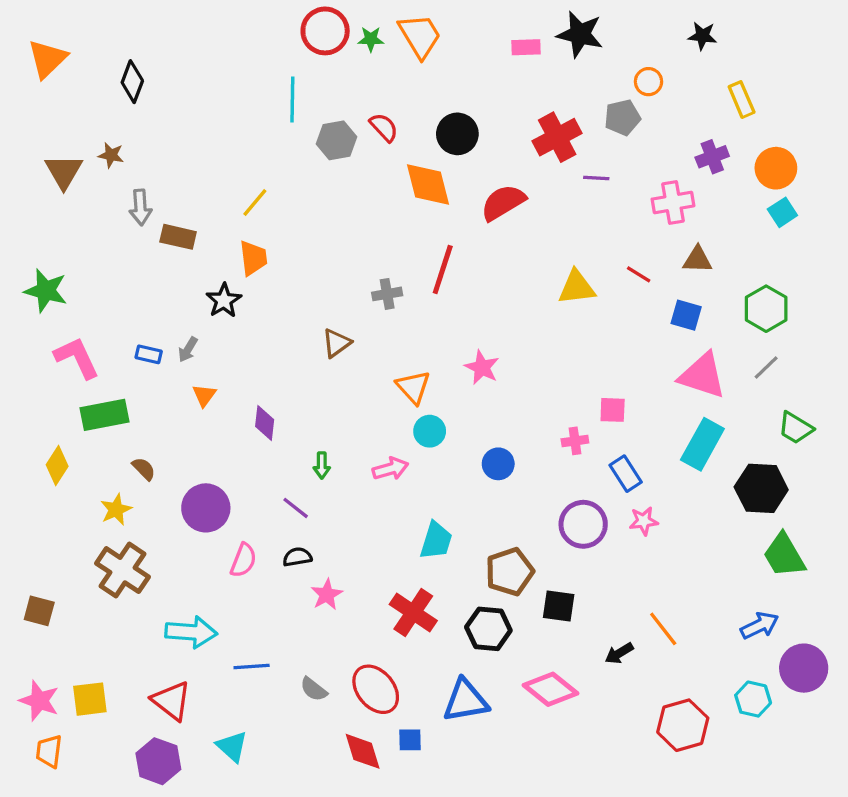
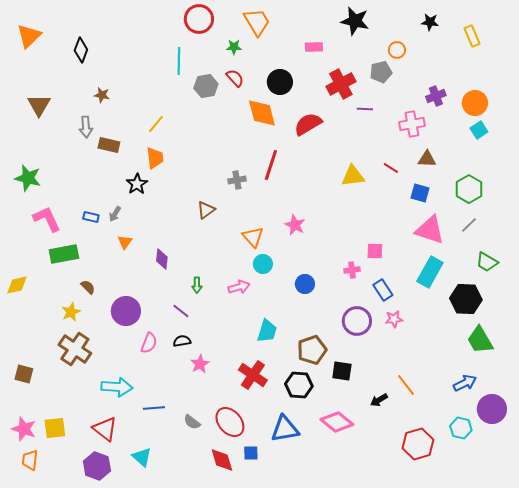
green star: (371, 39) -> (234, 47), moved
pink rectangle: (526, 47) -> (314, 47), moved
yellow rectangle: (742, 100) -> (472, 36), moved
brown star: (111, 155) -> (102, 95), moved
yellow diamond: (57, 465) -> (17, 285), moved, turned 45

